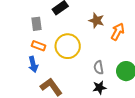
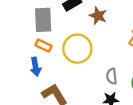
brown star: (96, 21) -> (98, 16), moved
gray rectangle: (37, 24) -> (43, 20), size x1.5

